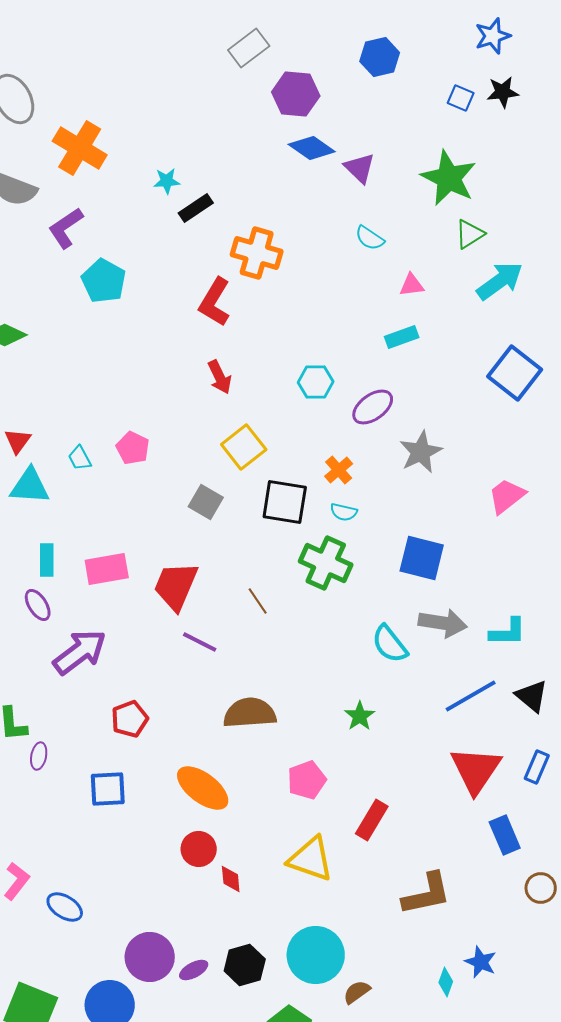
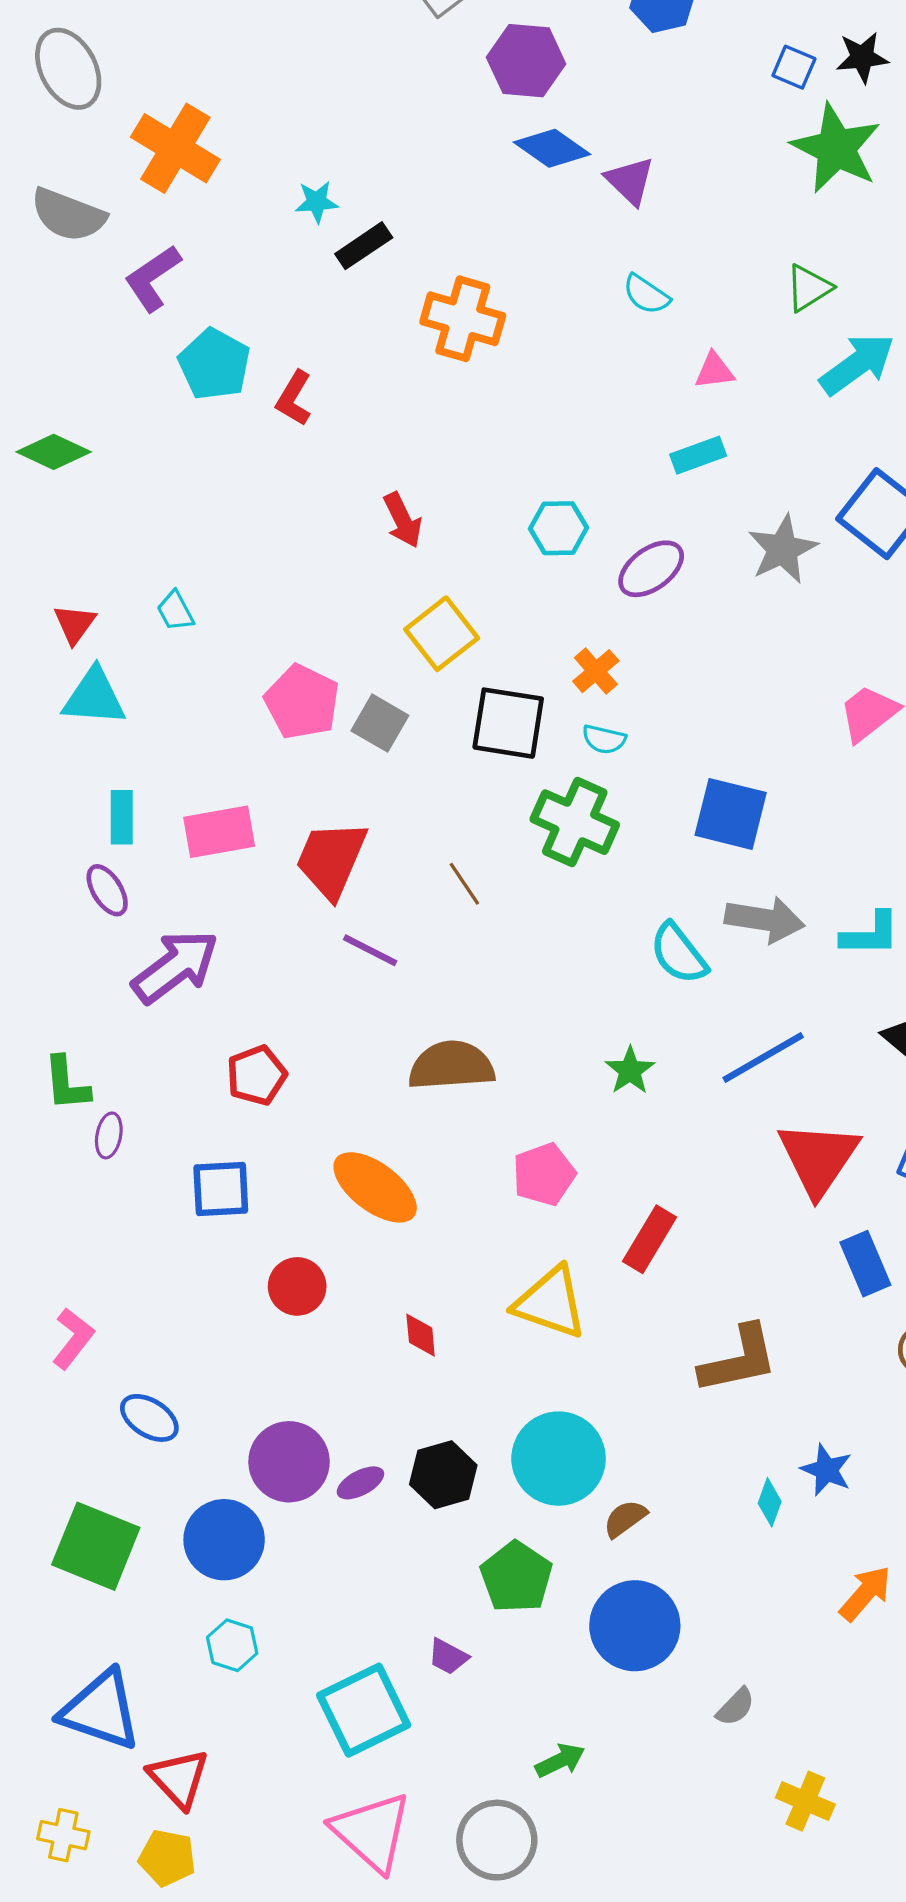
green star: (449, 178) -> (836, 148), moved
red L-shape: (215, 302) -> (294, 398), moved, size x0.7
pink pentagon: (133, 448) -> (302, 702), moved, size x1.4
gray star: (421, 452) -> (783, 549), moved
cyan trapezoid: (80, 458) -> (175, 611), moved
blue line: (471, 696) -> (763, 1057), moved
red circle: (199, 849) -> (297, 1286), moved
blue ellipse: (65, 907) -> (149, 1418), moved

